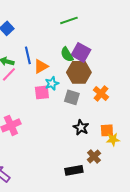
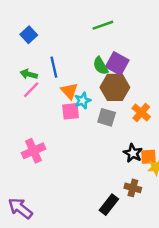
orange triangle: (41, 66) -> (69, 91), moved, turned -42
black star: (81, 127) -> (133, 153), moved
brown cross: (94, 156) -> (133, 188), turned -32
black rectangle: (74, 170) -> (109, 205), turned -42

